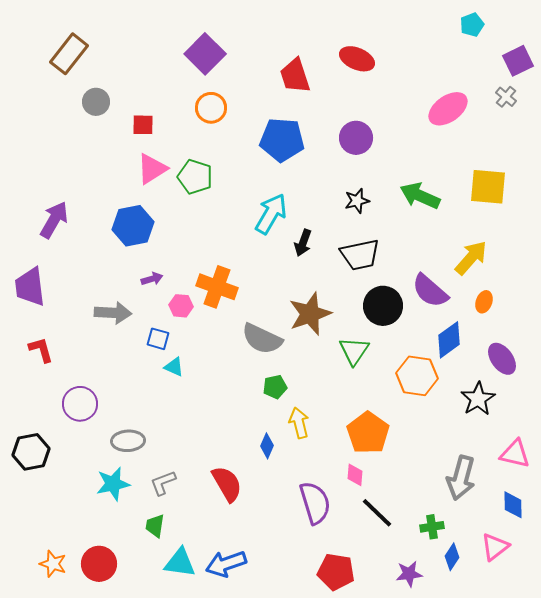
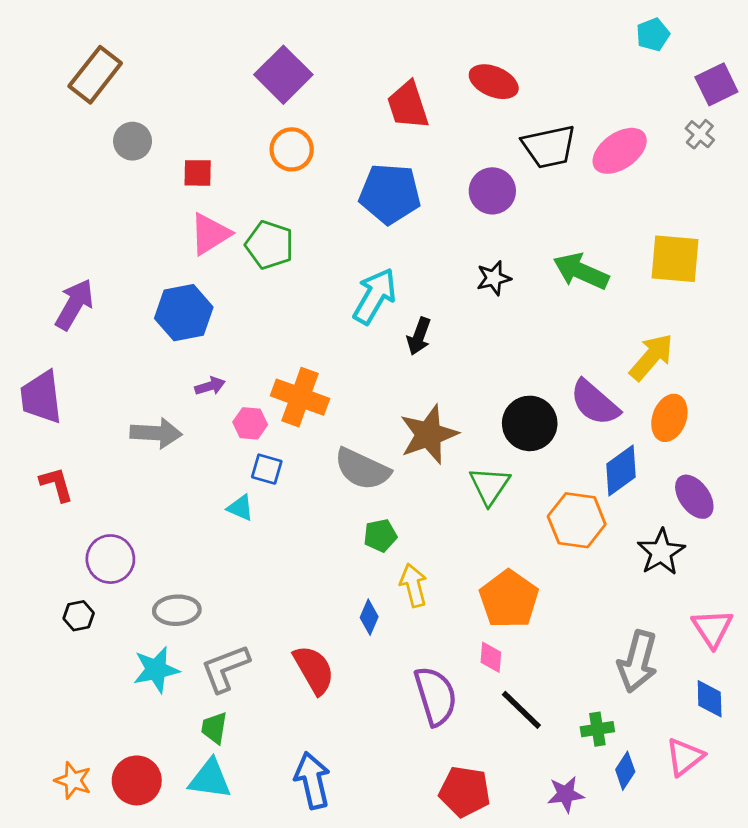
black trapezoid: (360, 255) -> (549, 147), moved
orange ellipse: (484, 302) -> (669, 418), size x1.5
blue square: (158, 339) -> (267, 469), moved
black hexagon: (31, 452) -> (79, 616), moved, size x0.6
pink triangle: (515, 454) -> (712, 628), turned 44
gray L-shape: (163, 483) -> (225, 668), size x1.4
cyan triangle: (180, 563) -> (210, 779), moved
blue arrow: (226, 564) -> (312, 780), turned 96

